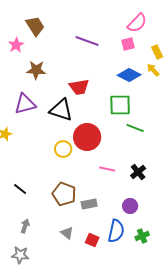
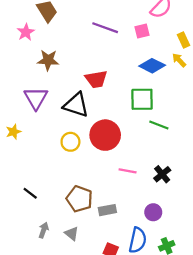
pink square: (128, 44) -> (142, 31), moved
purple triangle: (25, 104) -> (36, 98), turned -45
yellow circle: (63, 149) -> (70, 142), moved
gray arrow: (25, 226) -> (44, 230), moved
gray triangle: (67, 233) -> (72, 234), moved

